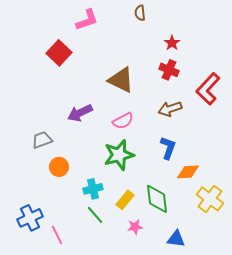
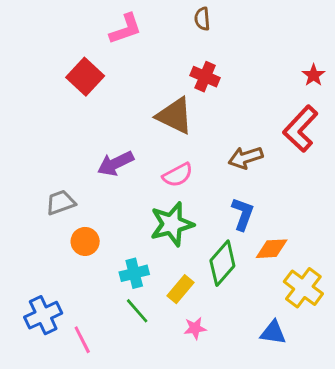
red star: (172, 43) -> (314, 75), moved
red cross: (169, 70) -> (205, 77), moved
green diamond: (157, 199) -> (222, 263), moved, turned 48
blue triangle: (176, 239) -> (273, 333), moved

